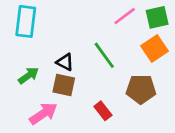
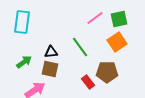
black triangle: (65, 62) -> (51, 52), turned -32
red rectangle: (103, 111) -> (88, 82), moved

